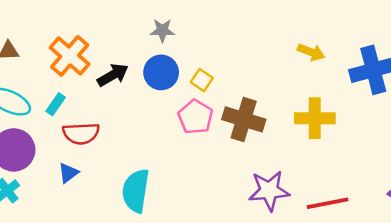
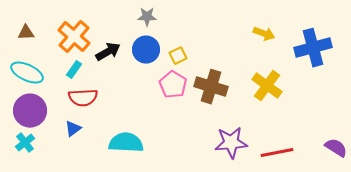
yellow square: (202, 80) -> (178, 56), turned 30
cyan rectangle: (56, 104) -> (74, 70), moved
yellow cross: (315, 118) -> (267, 86), turned 36
cyan semicircle: (136, 191) -> (126, 143), turned 84

